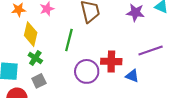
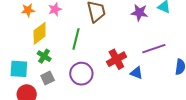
yellow diamond: (31, 34) -> (40, 33), turned 40
red cross: (111, 61) -> (116, 59), turned -30
purple circle: (87, 71) -> (81, 74), moved

